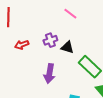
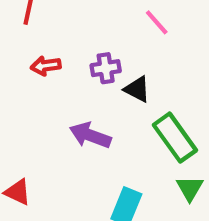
purple arrow: (49, 74) -> (90, 135), turned 90

